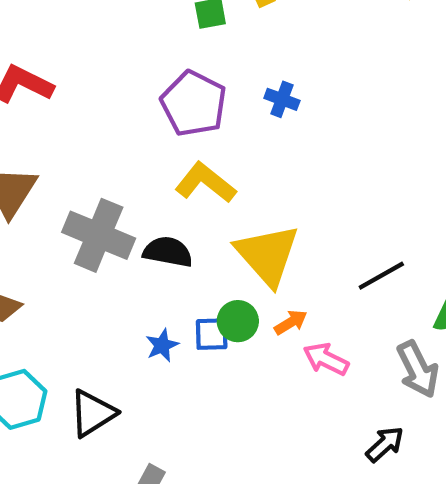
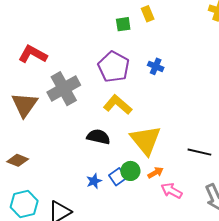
gray cross: (99, 235) -> (64, 89), moved, turned 36
black line: (381, 276) -> (199, 152), turned 40
blue square: (212, 334) -> (118, 177), turned -36

